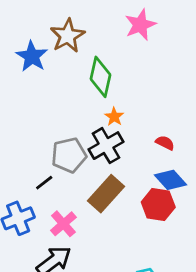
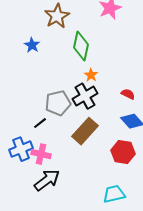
blue star: (32, 56) -> (32, 45), moved, size x0.7
red hexagon: (158, 205) -> (123, 152), moved
pink cross: (63, 224) -> (41, 154), moved, turned -36

